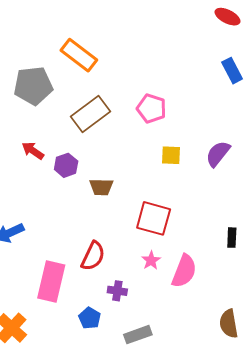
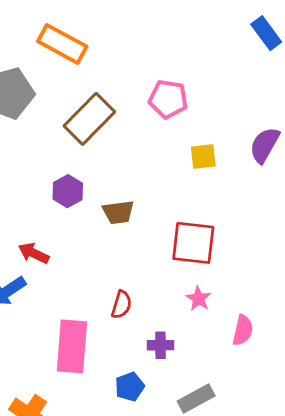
red arrow: (33, 151) -> (34, 253), moved
red semicircle: (93, 256) -> (121, 305), size x0.7
pink semicircle: (184, 271) -> (243, 330), moved, size x0.7
blue pentagon: (90, 318) -> (130, 387), turned 30

